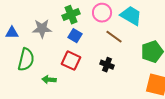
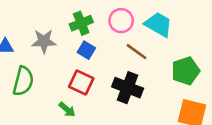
black cross: (107, 65) -> (128, 88), size x1.6
green arrow: (49, 80) -> (67, 109), moved, turned -144

